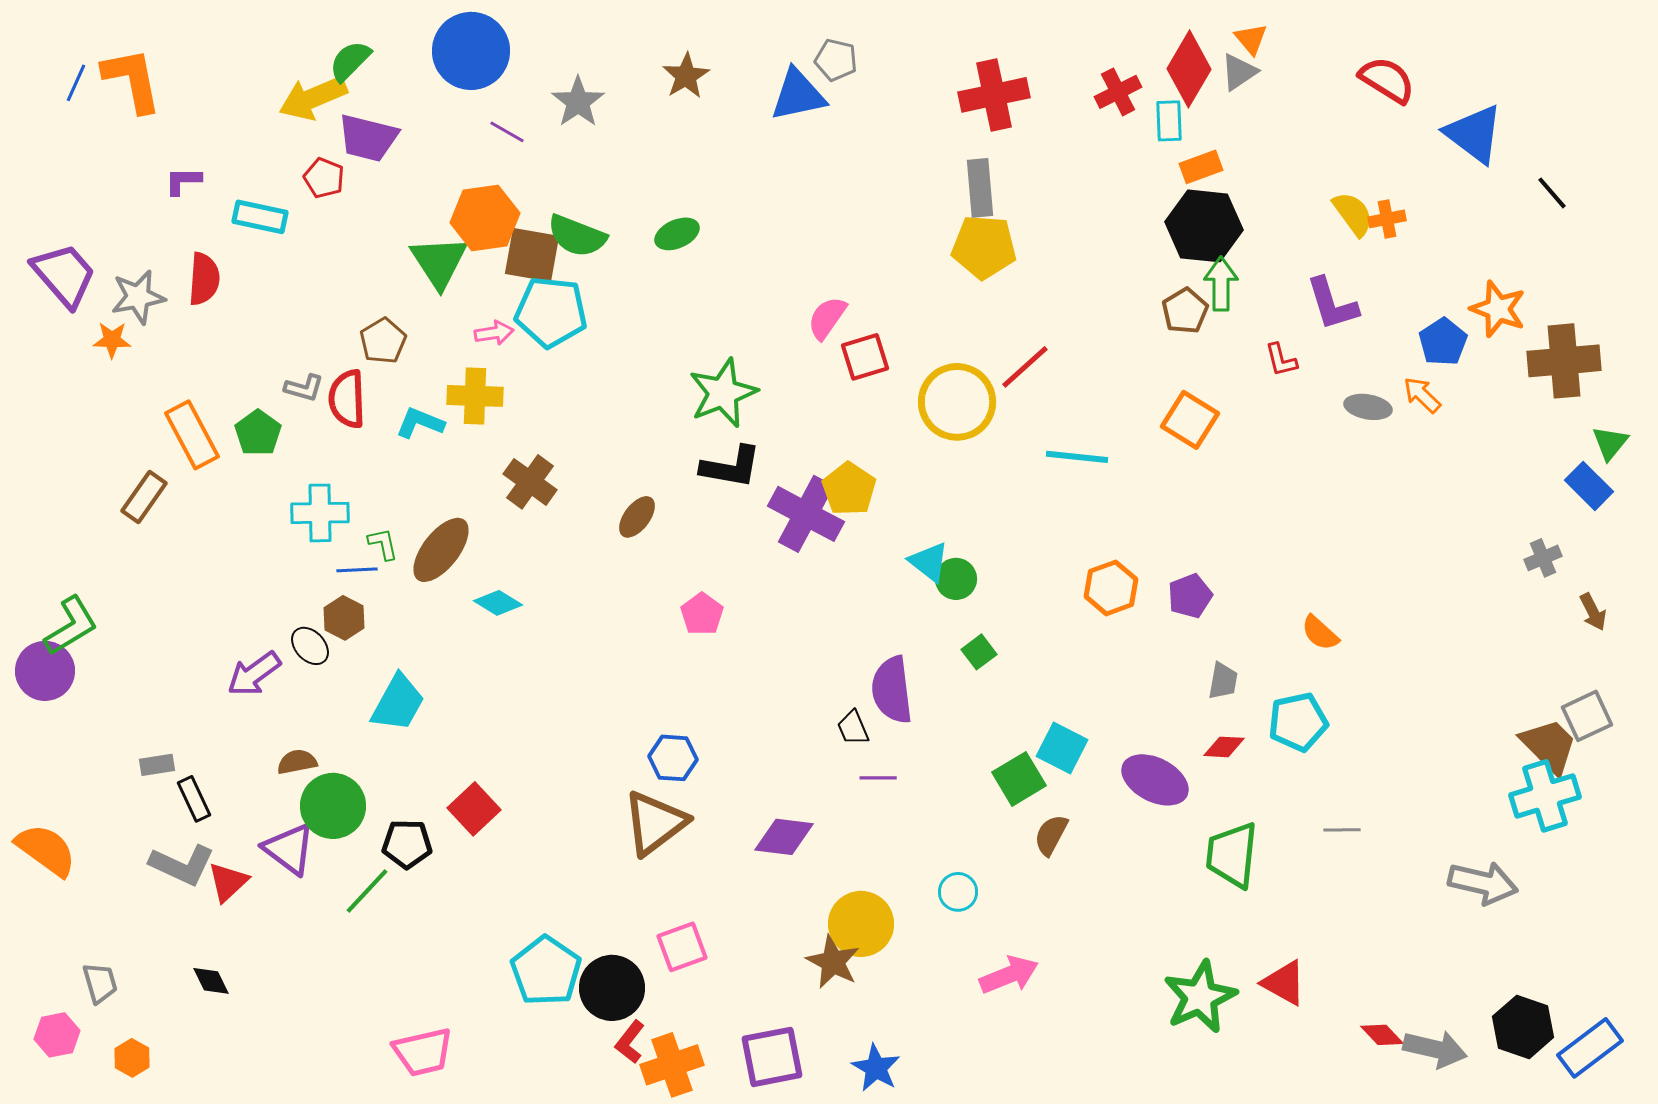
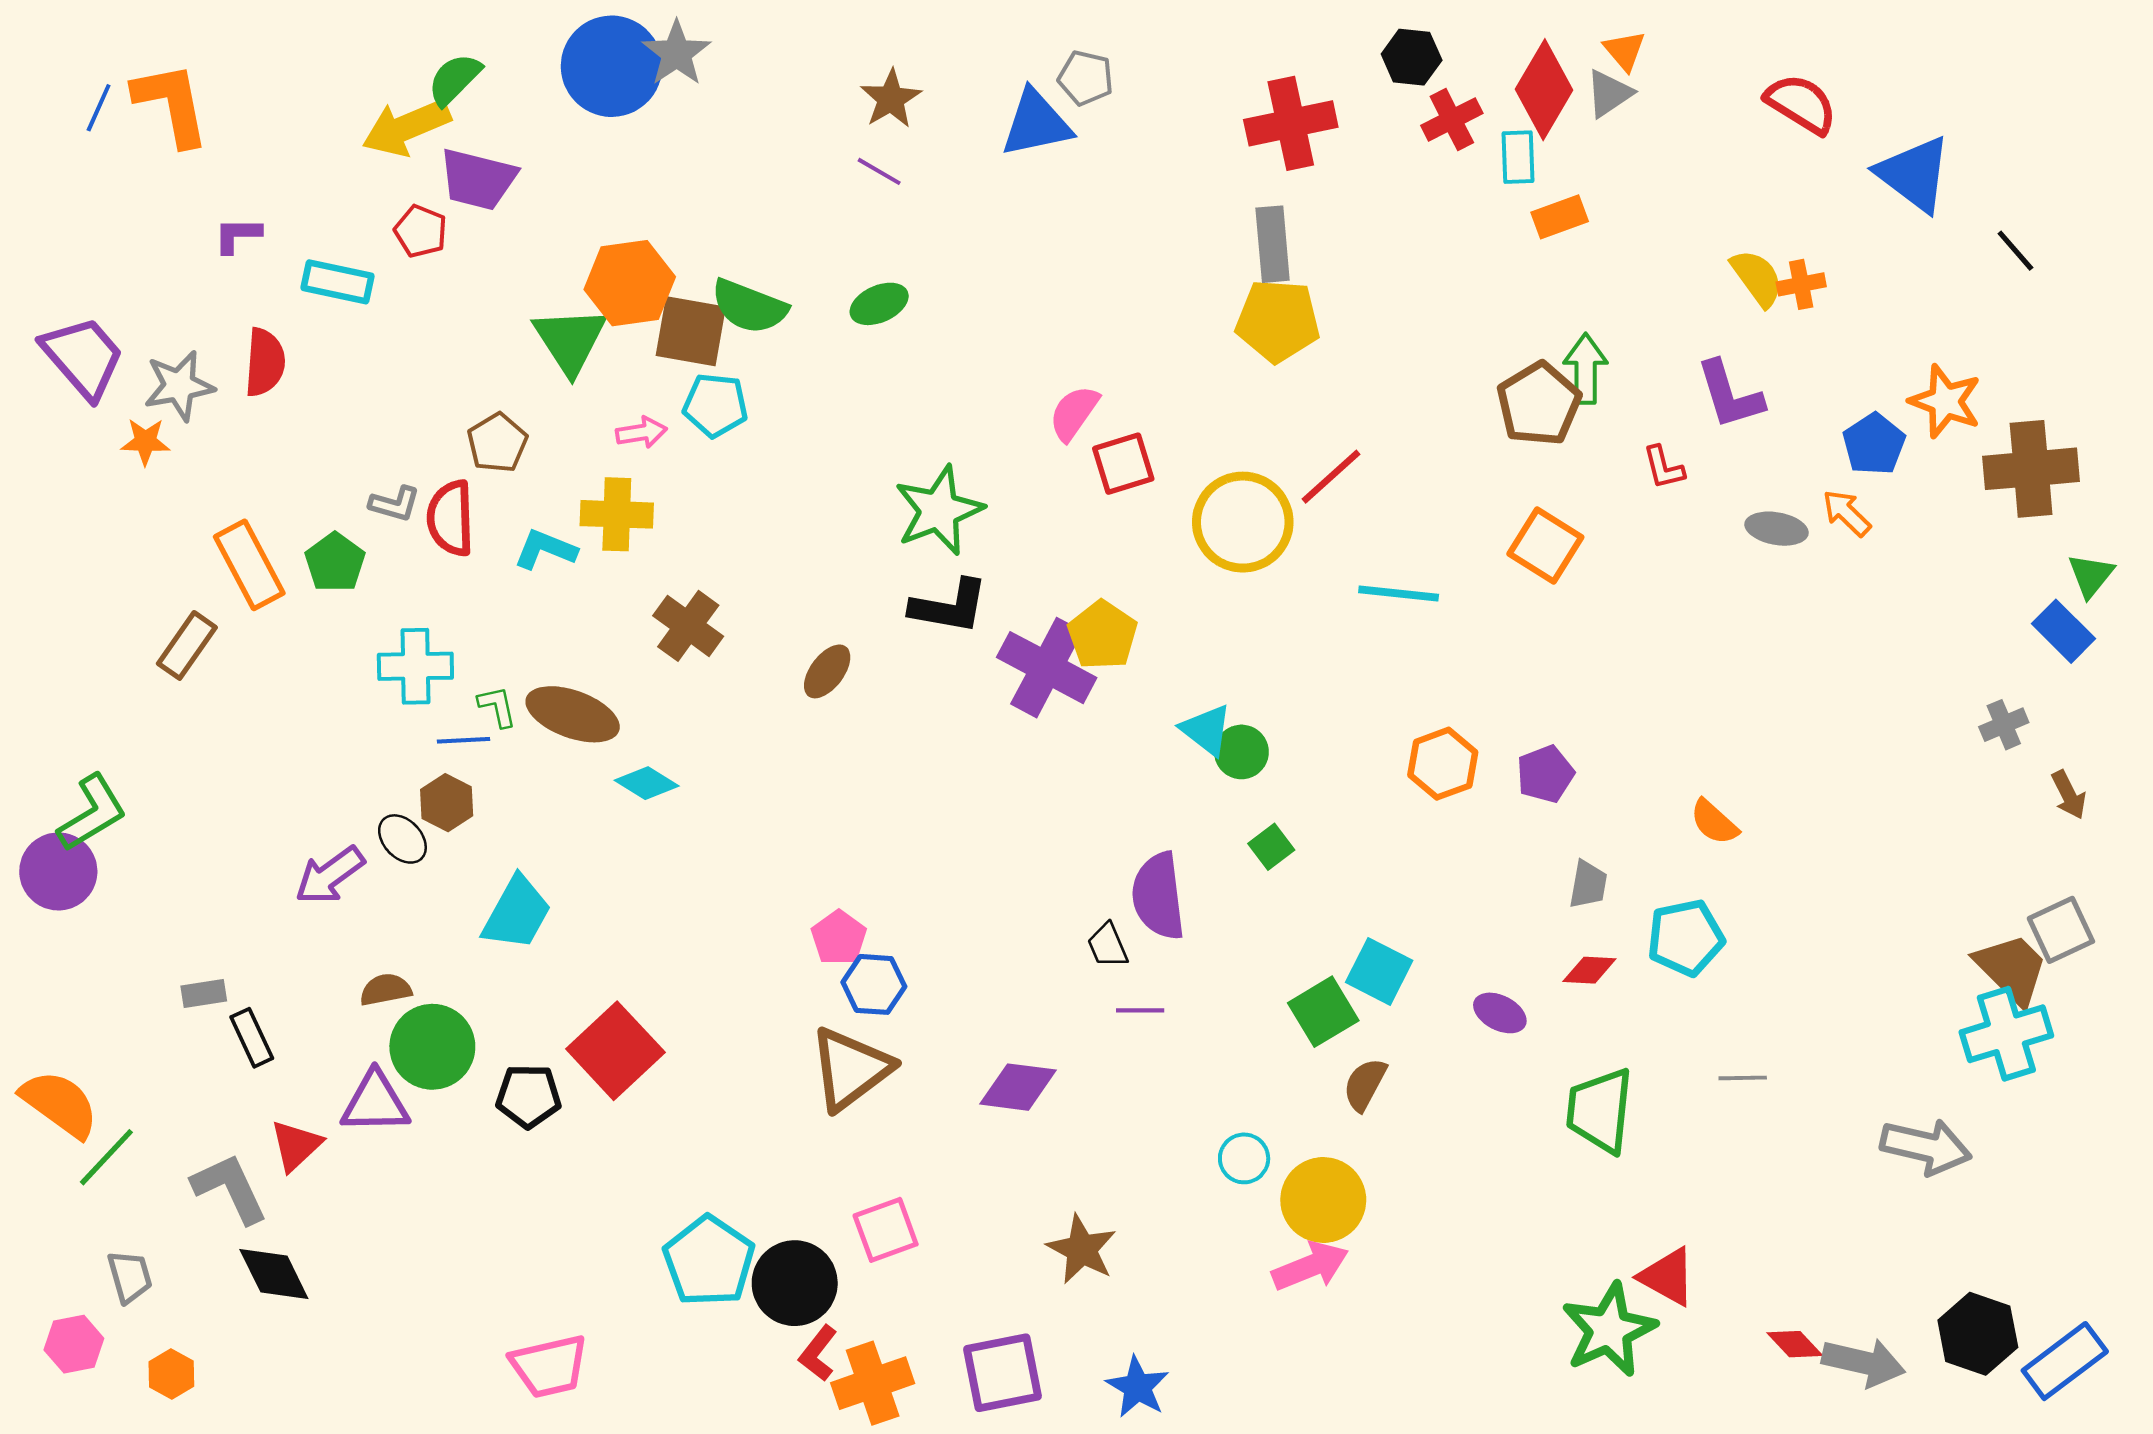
gray star: (578, 102) -> (677, 53), moved
purple line: (507, 132) -> (879, 171), moved
black hexagon: (1204, 226) -> (1412, 57), moved, size x0.6
brown pentagon: (1185, 311) -> (1539, 404), size x1.4
cyan pentagon: (551, 312) -> (715, 405), size x0.7
brown ellipse: (441, 550) -> (573, 714), turned 72
pink pentagon: (702, 614) -> (839, 938), moved
purple ellipse: (1155, 780) -> (1500, 1013), size x0.6
red square: (474, 809) -> (615, 1051), size x1.4
purple triangle: (289, 849) -> (375, 1103), turned -38
gray L-shape: (182, 865) -> (230, 1188), moved, turned -140
green line: (367, 891) -> (106, 1157), moved
yellow circle: (861, 924) -> (1323, 1200), moved
black diamond: (211, 981) -> (274, 1274), size x1.5
green star: (1200, 997) -> (1609, 1330), moved

